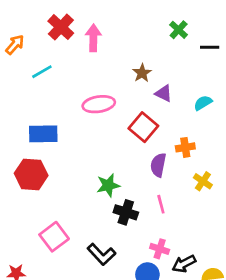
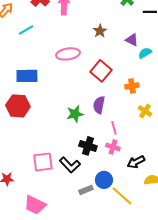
purple triangle: (164, 93) -> (132, 40), moved
purple semicircle: (158, 165) -> (99, 105), moved
black cross: (126, 212) -> (88, 146), moved
pink square: (54, 237) -> (43, 162), moved, turned 30
pink cross: (160, 249) -> (113, 147), moved
black arrow: (184, 264) -> (136, 162), moved

